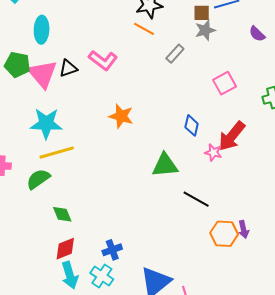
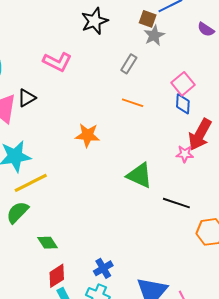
brown square: (202, 13) -> (148, 19), turned 30
orange line: (144, 29) -> (133, 103), moved
pink L-shape: (103, 60) -> (57, 62), moved
blue diamond: (192, 125) -> (183, 104), moved
green triangle: (165, 165) -> (140, 175), turned 40

